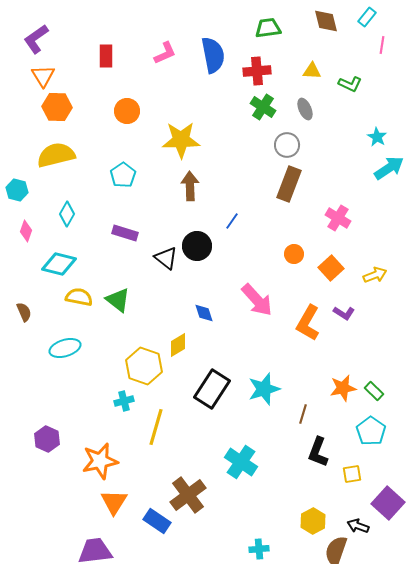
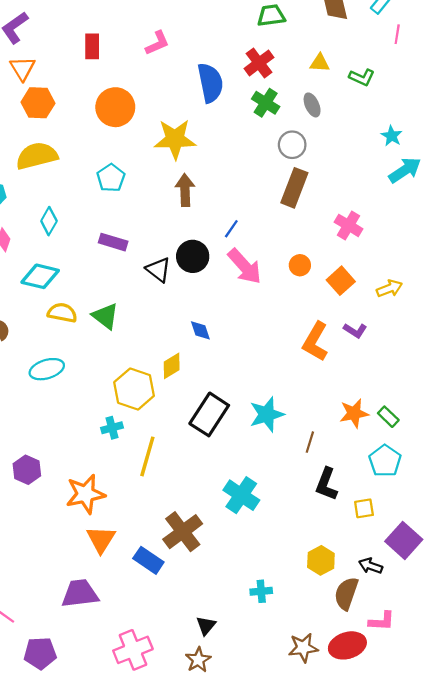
blue semicircle: (213, 55) -> (210, 83), moved
red cross: (257, 71) -> (259, 63), turned -32
orange circle: (127, 111) -> (115, 107), size x1.4
pink arrow: (257, 300) -> (245, 266), moved

